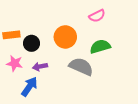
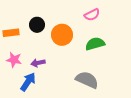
black circle: (32, 43) -> (37, 25), moved
gray semicircle: (81, 67) -> (87, 80), moved

